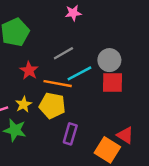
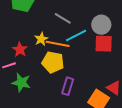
gray line: (63, 53) -> (63, 18), turned 60
red star: (29, 70) -> (20, 50), moved
yellow star: (24, 104) -> (41, 39), moved

